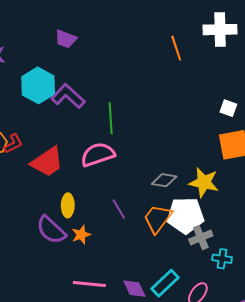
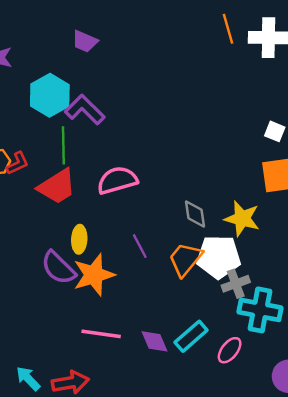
orange line: (176, 48) -> (228, 29), moved
green line: (111, 118) -> (63, 145), moved
gray diamond: (164, 180) -> (195, 214), turned 70
orange star: (81, 235) -> (94, 275), size x1.8
cyan cross: (222, 259) -> (260, 310), size x1.8

